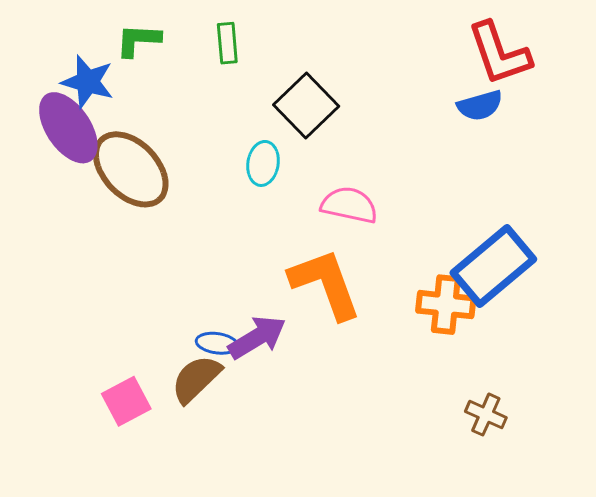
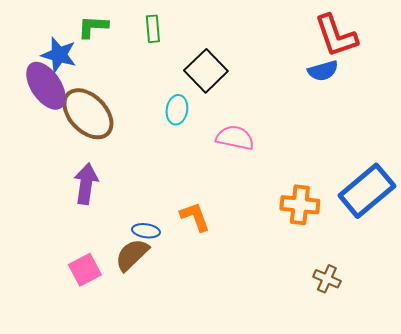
blue rectangle: (493, 266) -> (367, 191), moved
orange L-shape: (325, 284) -> (195, 217), moved, size x0.6
purple arrow: (257, 337) -> (86, 184), moved, turned -51

